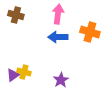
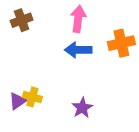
brown cross: (16, 15) -> (22, 20), turned -35
orange cross: (90, 32) -> (121, 43), turned -30

